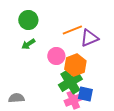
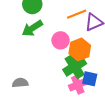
green arrow: (28, 44) -> (32, 28), size x1.5

